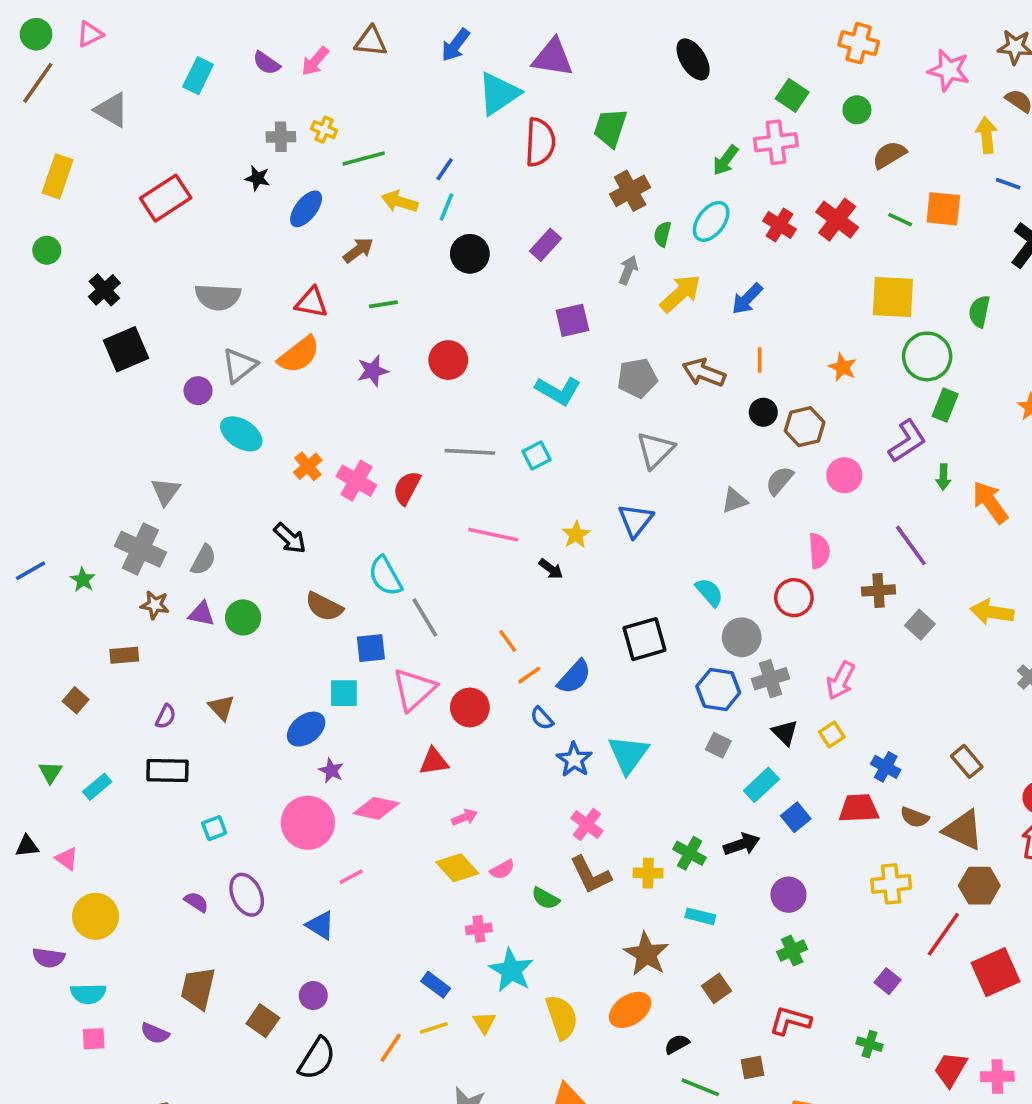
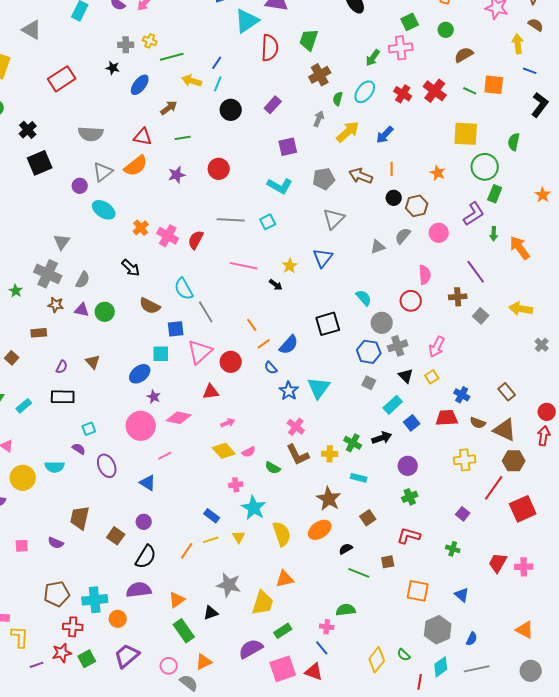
green square: (792, 95) -> (410, 22), turned 30
purple semicircle: (196, 902) -> (79, 449), moved
cyan semicircle: (88, 994) -> (55, 467), moved

